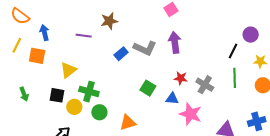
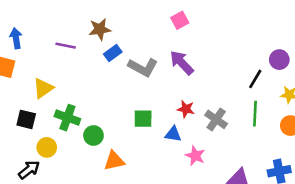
purple arrow: (175, 42) -> (182, 63), turned -40
blue rectangle: (121, 54) -> (113, 53), moved
green square: (148, 88) -> (143, 119), turned -35
yellow circle: (74, 107) -> (47, 147), moved
green circle: (99, 112) -> (93, 135), moved
pink star: (191, 114) -> (195, 156), size x0.7

